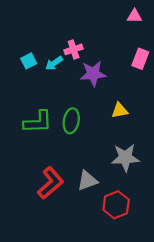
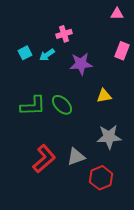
pink cross: (74, 49) -> (64, 34), moved
green ellipse: (71, 121) -> (62, 105), turned -55

